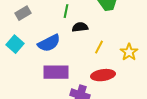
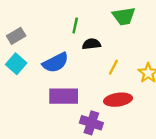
gray rectangle: (23, 13) -> (16, 36), moved

